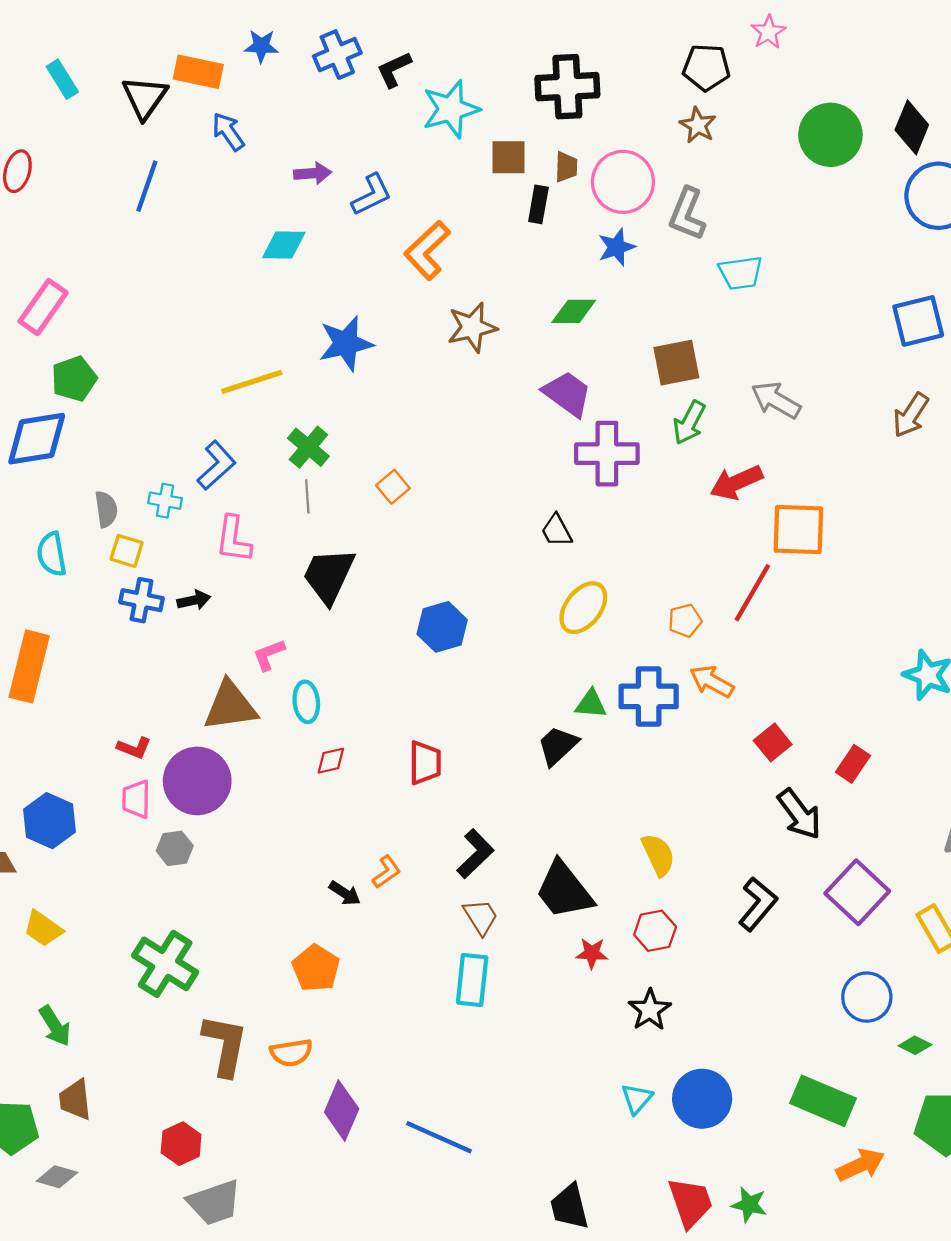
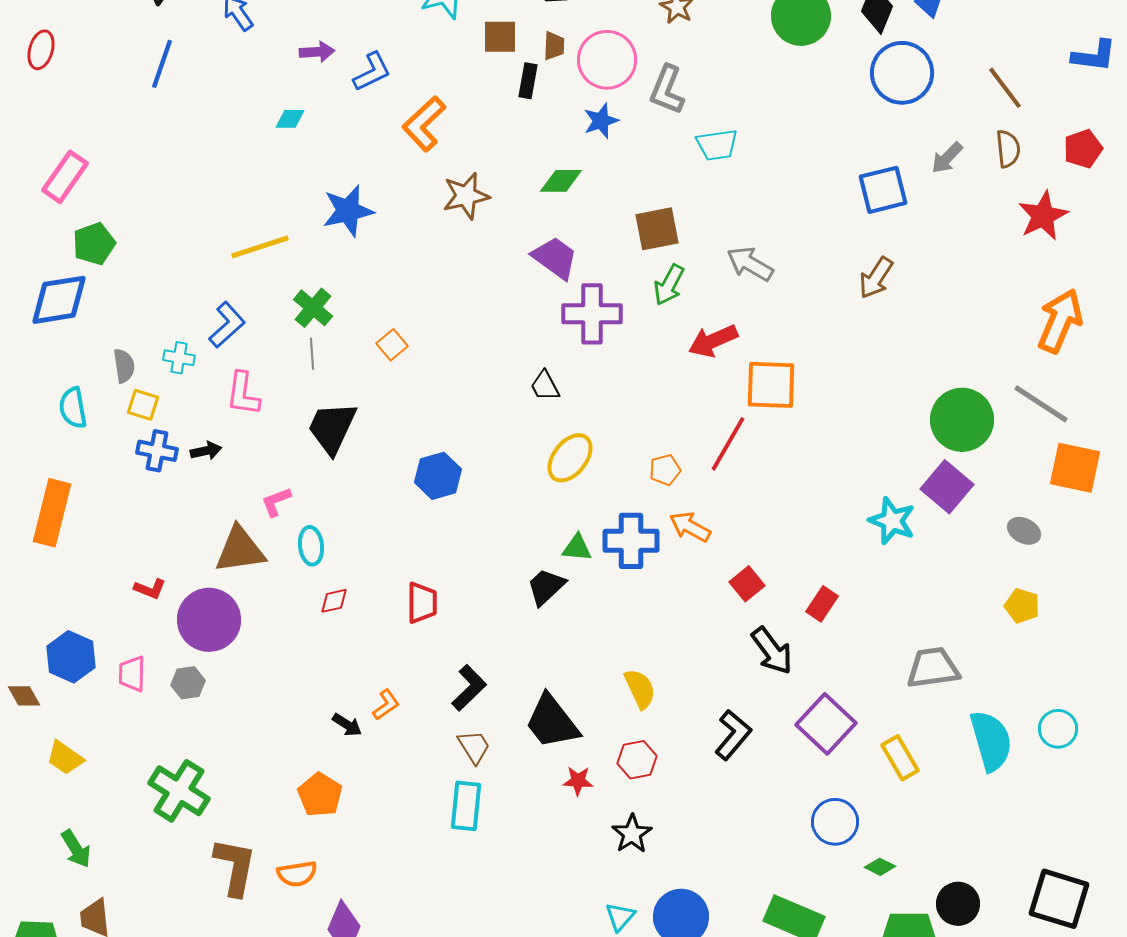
cyan diamond: (284, 245) -> (290, 119), size x0.7
pink trapezoid: (136, 799) -> (132, 674), moved

